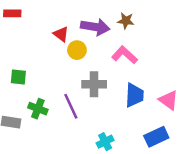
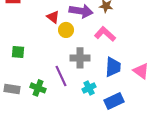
green cross: (38, 109) -> (38, 88), moved
blue rectangle: (156, 137) -> (114, 101), moved
cyan cross: (105, 142) -> (89, 88), moved

